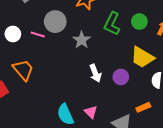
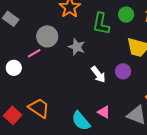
white circle: (13, 34) -> (14, 68), moved
pink line: (38, 35) -> (34, 53), turned -32
orange trapezoid: (23, 70) -> (39, 108), moved

